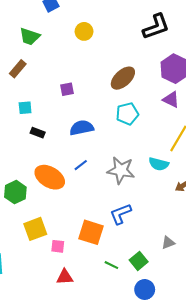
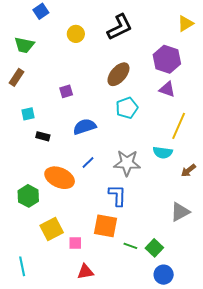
black L-shape: (156, 27) -> (120, 27), moved
blue L-shape: (121, 214) -> (117, 195), moved, turned 120
gray triangle: (168, 243) -> (180, 212), moved, size x1.5
green line: (111, 265) -> (130, 246), moved

